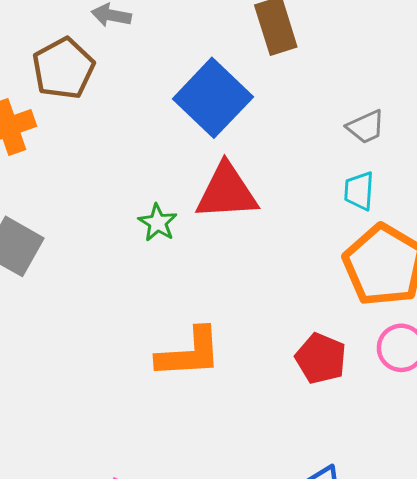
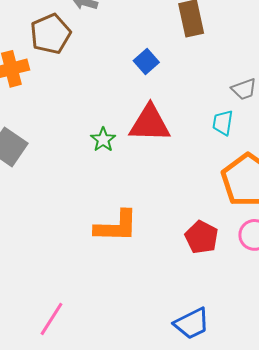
blue square: (213, 98) -> (146, 62), size x0.5
cyan trapezoid: (359, 191) -> (223, 123), moved

